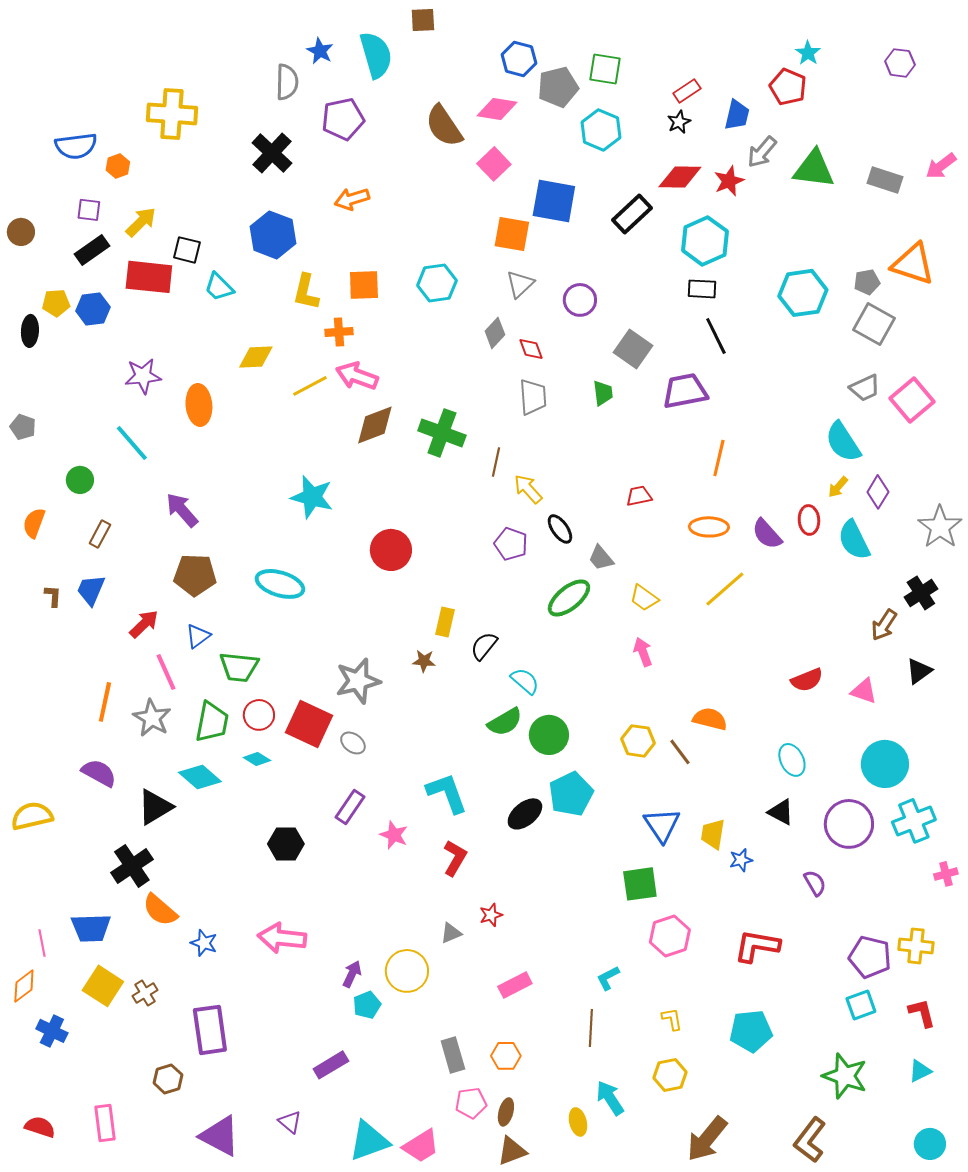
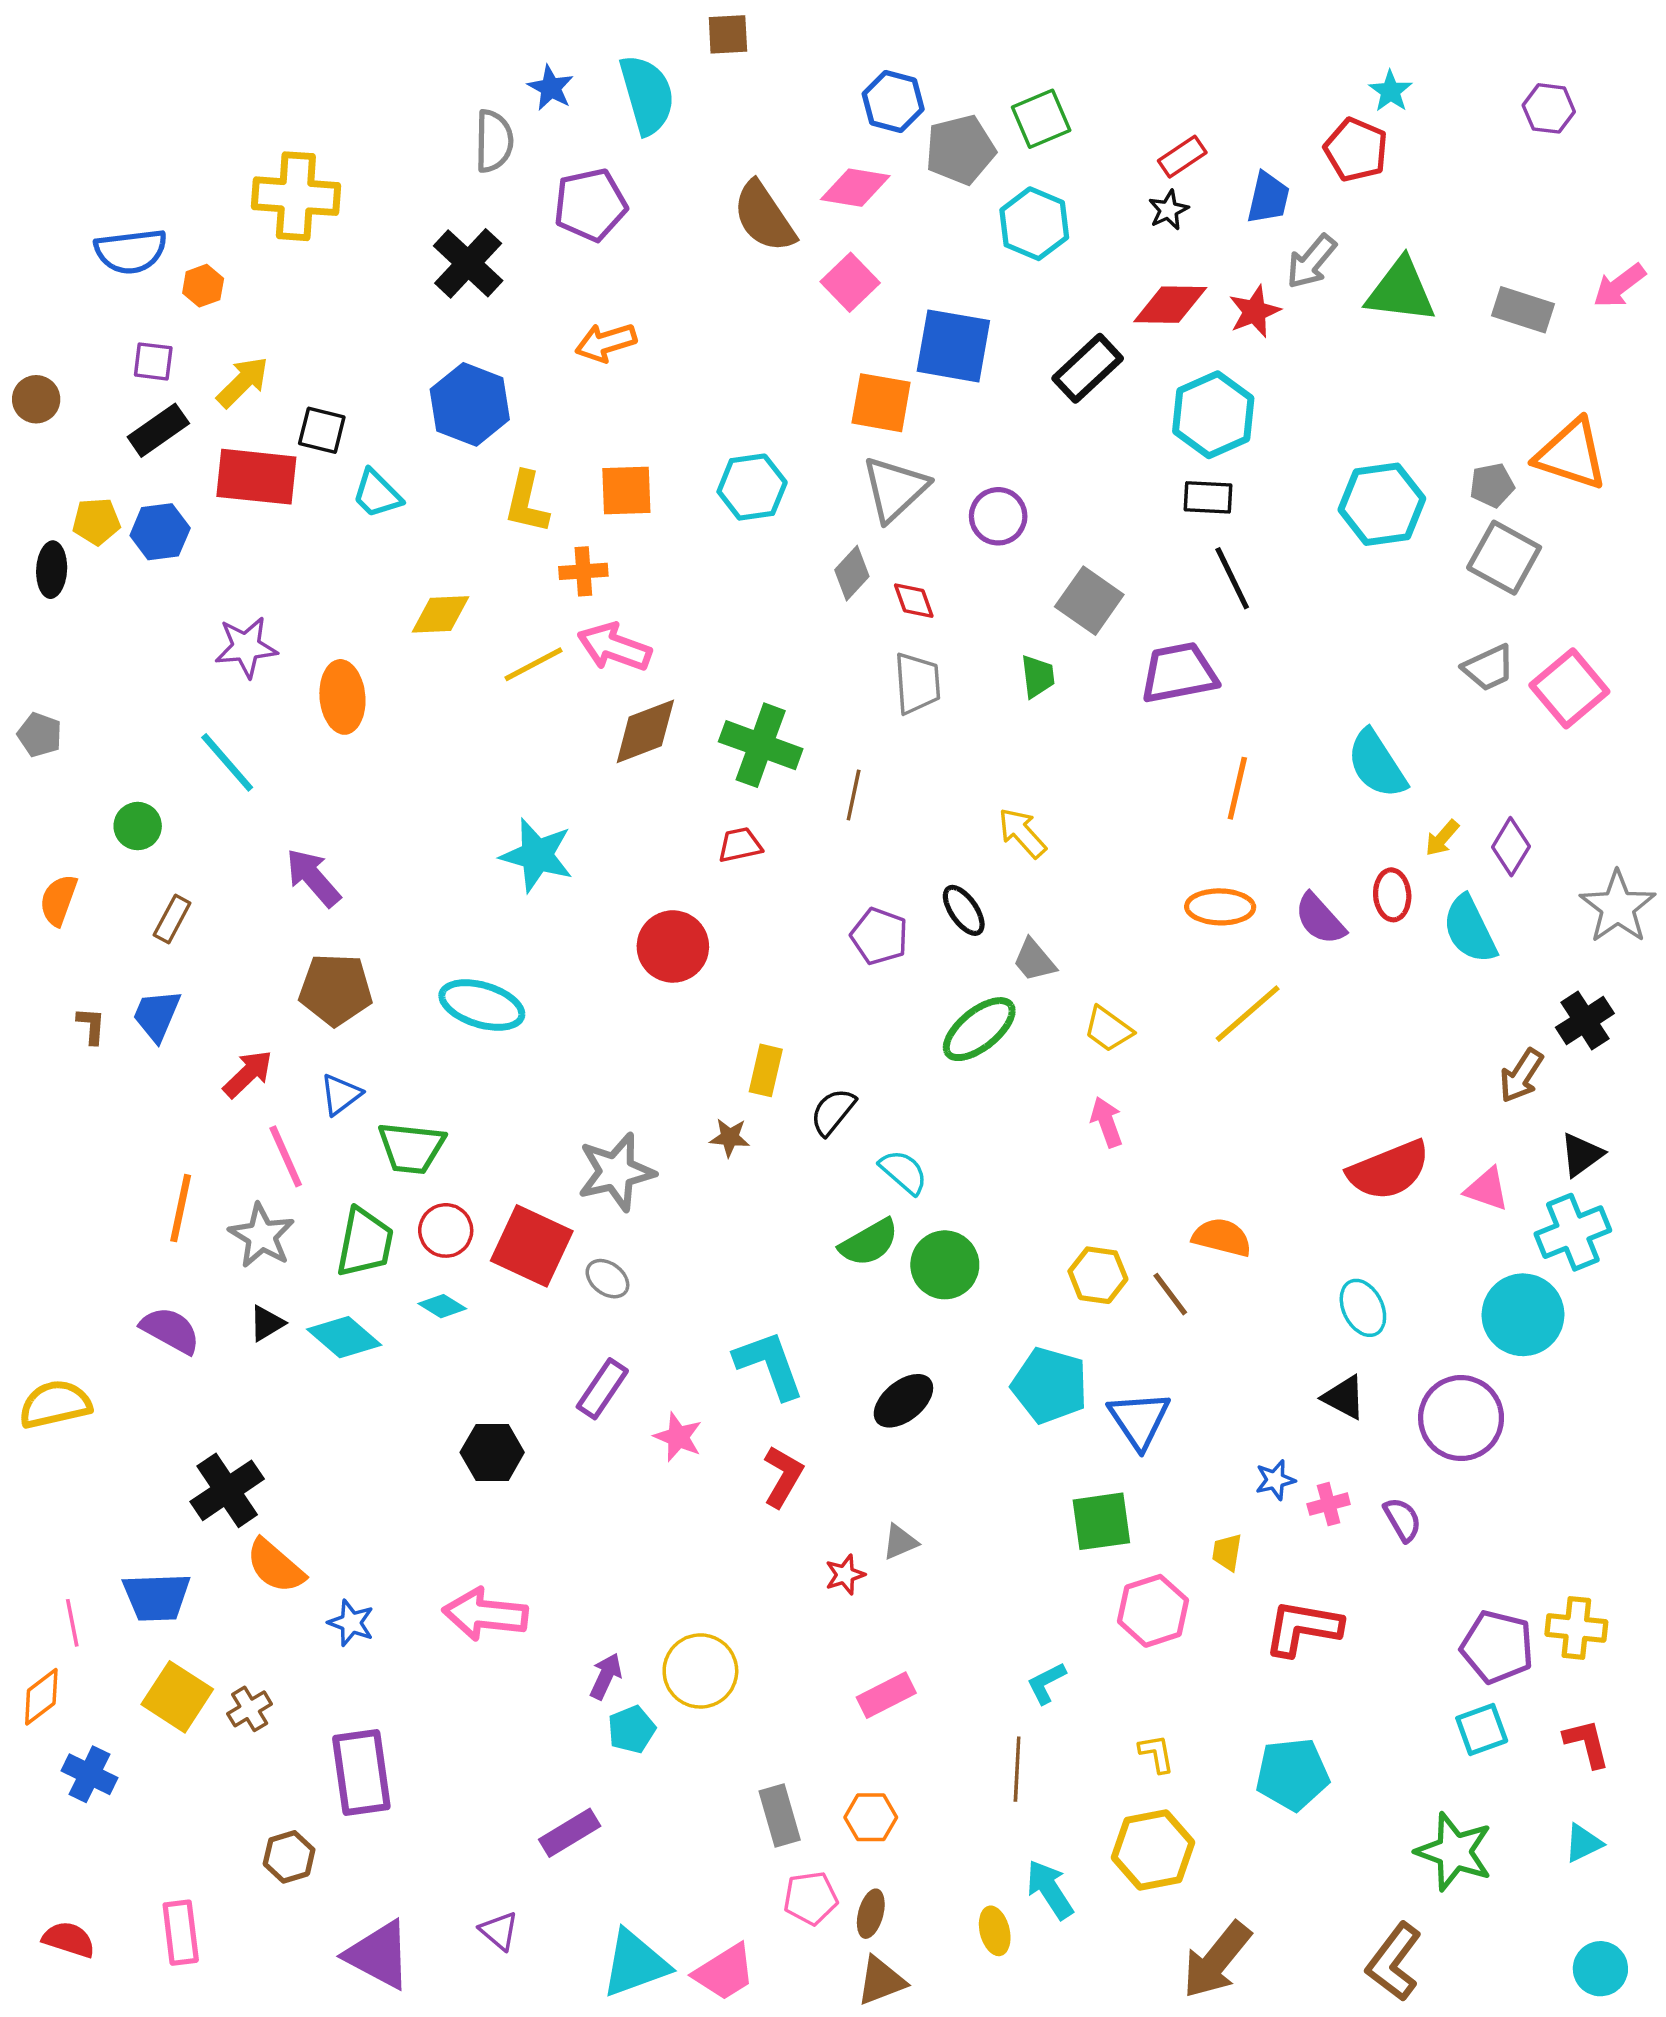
green square: (605, 69) -> (1041, 119), turned -32
gray triangle: (520, 284) -> (895, 489), size x1.4
cyan semicircle: (843, 442) -> (1377, 764), moved
yellow arrow: (528, 489) -> (1022, 833), moved
red trapezoid: (639, 496) -> (740, 845), moved
red semicircle: (807, 680) -> (1389, 1170), size x1.5
cyan pentagon: (571, 794) -> (1050, 1385), moved, turned -30
black triangle: (155, 807) -> (267, 1323), moved, size x0.6
cyan cross: (914, 821) -> (1573, 1232), moved
yellow trapezoid: (713, 834) -> (1227, 1552), moved, size x0.7
pink cross: (946, 874) -> (1329, 1504), moved
gray triangle: (451, 933) -> (900, 1542), moved
yellow hexagon: (670, 1075) -> (1153, 1850), size x1.4

